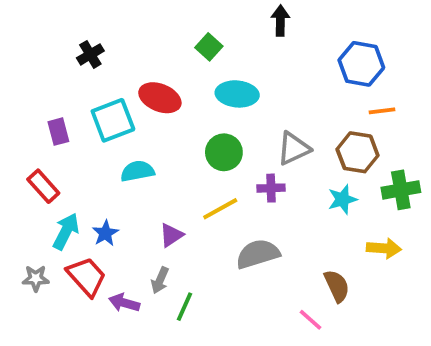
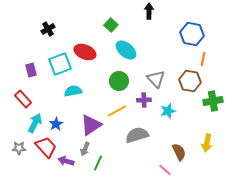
cyan ellipse: (237, 94) -> (126, 50), turned 35
orange line: (382, 111) -> (203, 59), turned -72
gray triangle: (294, 149) -> (156, 79), turned -48
cyan star: (342, 199) -> (168, 111), moved
purple triangle: (171, 235) -> (91, 125), size x1.6
yellow arrow: (384, 248) -> (207, 143), moved, turned 96

